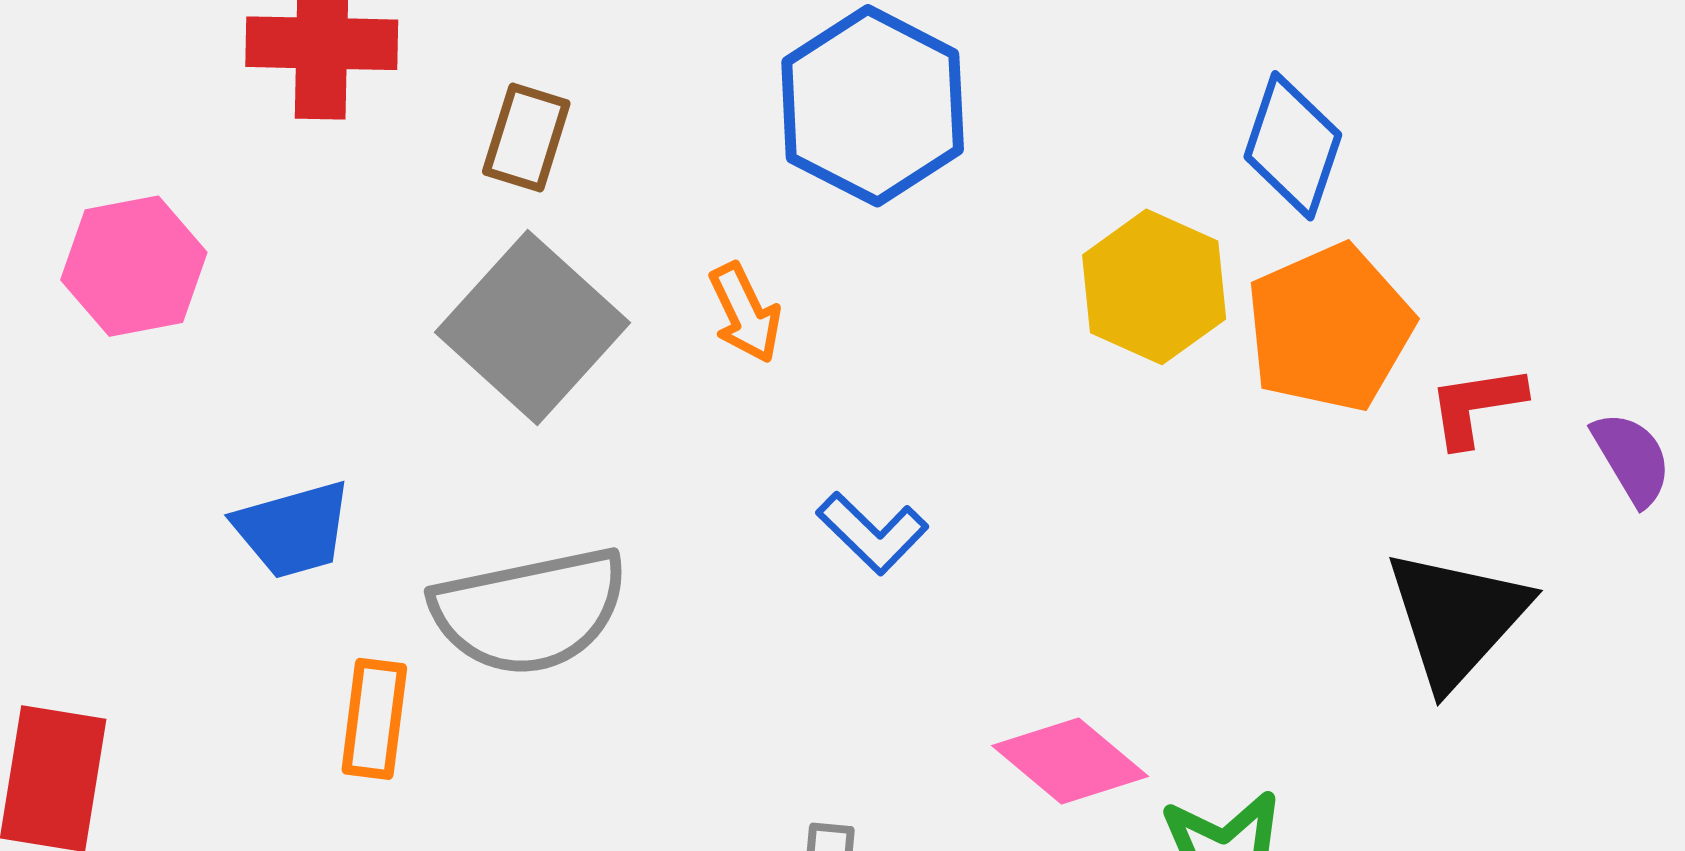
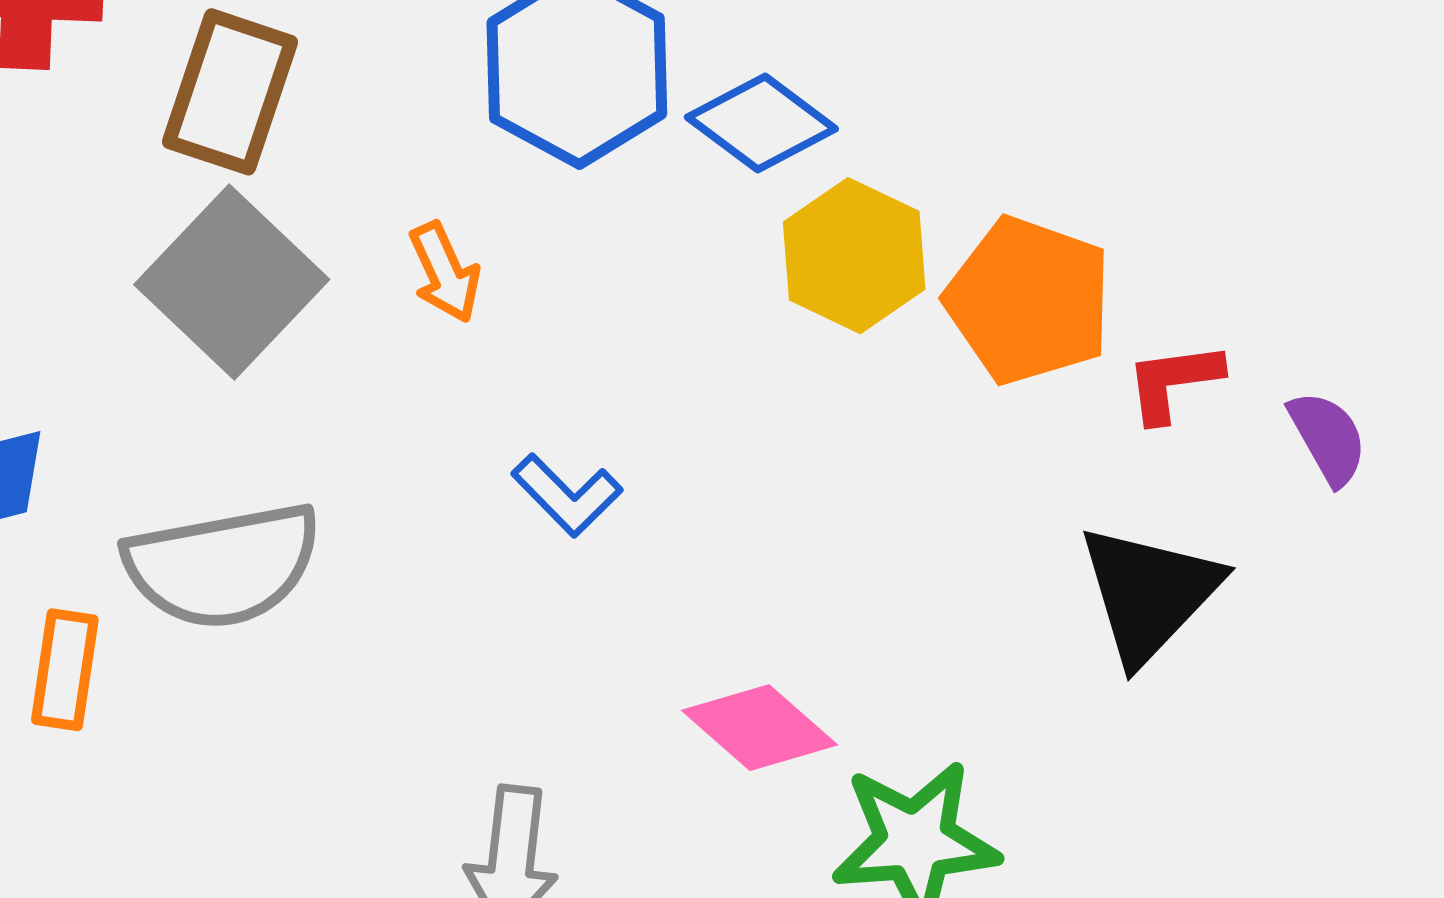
brown rectangle: (526, 138) -> (230, 92), size x1.5
blue diamond: (1293, 146) -> (761, 123), moved, turned -73
orange pentagon: (1330, 328) -> (1029, 300), turned -30

